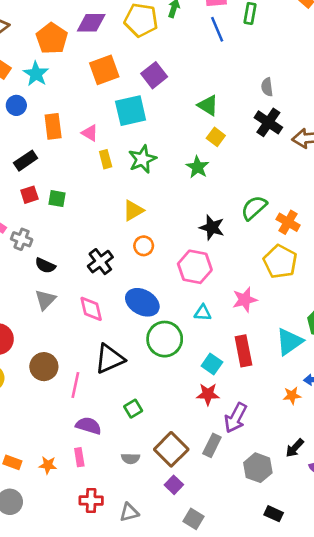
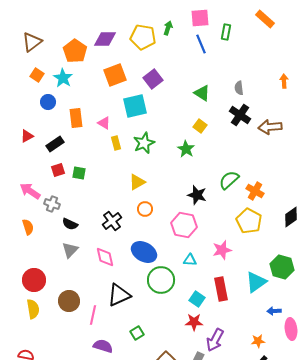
green triangle: (208, 105) -> (202, 93), moved
orange star: (292, 395) -> (258, 341), moved

